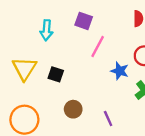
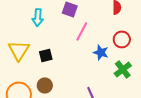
black square: (56, 74) -> (46, 55), turned -32
brown circle: (73, 109) -> (45, 85), moved

